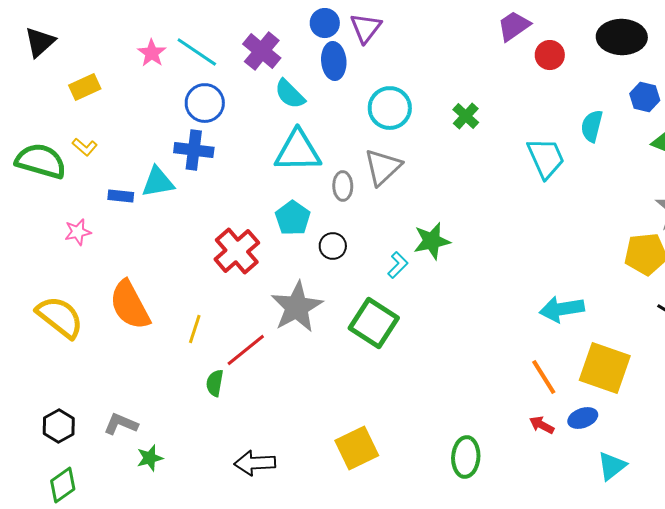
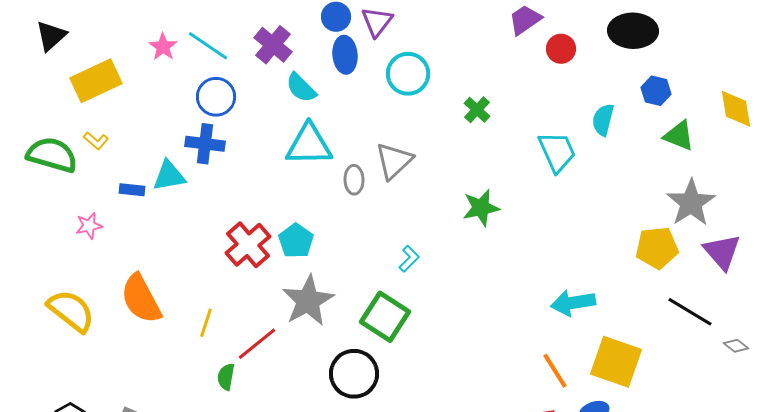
yellow rectangle: (85, 87) -> (96, 81), size x1.6
cyan circle: (390, 108) -> (408, 74), moved
cyan pentagon: (293, 218) -> (296, 241), moved
green star: (432, 241) -> (481, 208), moved
black circle: (333, 246) -> (354, 374), moved, size x1.8

